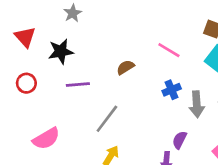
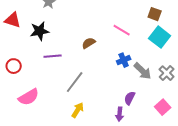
red triangle: (25, 37) -> (13, 20), turned -30
red circle: (26, 83) -> (14, 66), moved
gray arrow: (197, 104) -> (143, 71), turned -42

